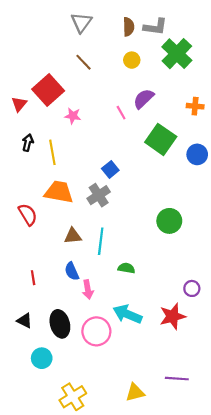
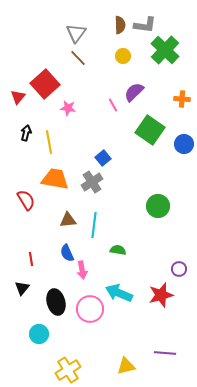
gray triangle: (81, 23) -> (76, 33), moved
black triangle: (25, 321) -> (22, 288), moved, turned 42

